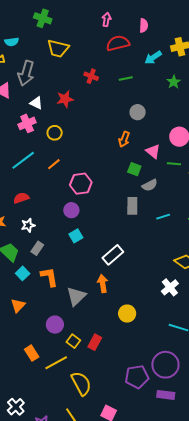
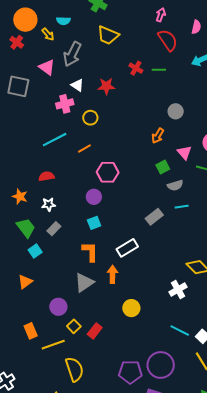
red semicircle: (118, 43) -> (168, 40), turned 60
green line: (126, 78) -> (159, 70), moved
green square: (134, 169) -> (163, 167), turned 32
gray rectangle: (132, 206) -> (154, 217), moved, turned 42
cyan line: (163, 217) -> (182, 207), moved
orange L-shape: (49, 277) -> (90, 252), moved

